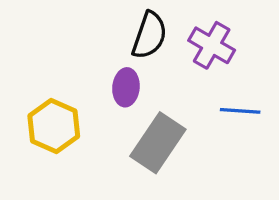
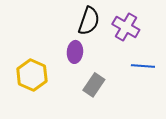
gray rectangle: (158, 143) -> (94, 85), size x0.7

